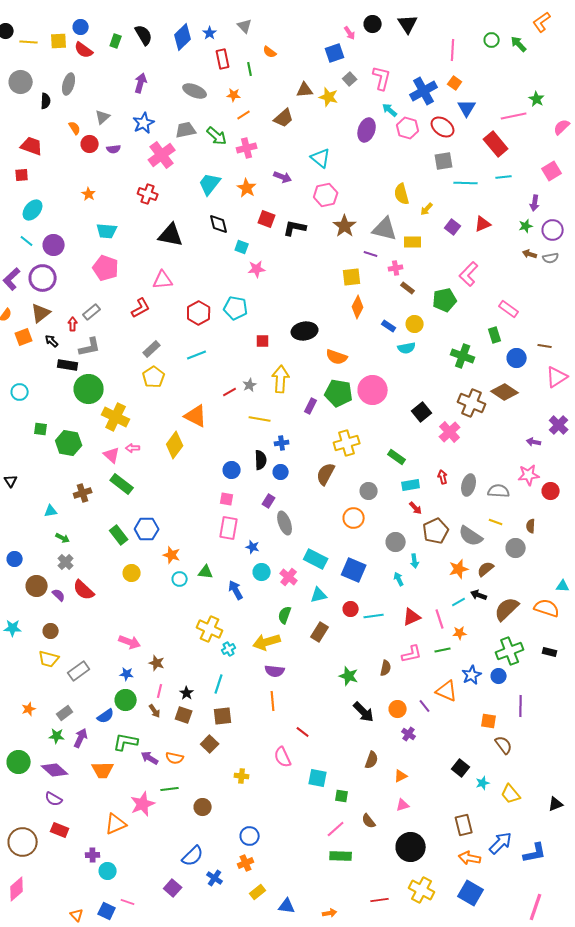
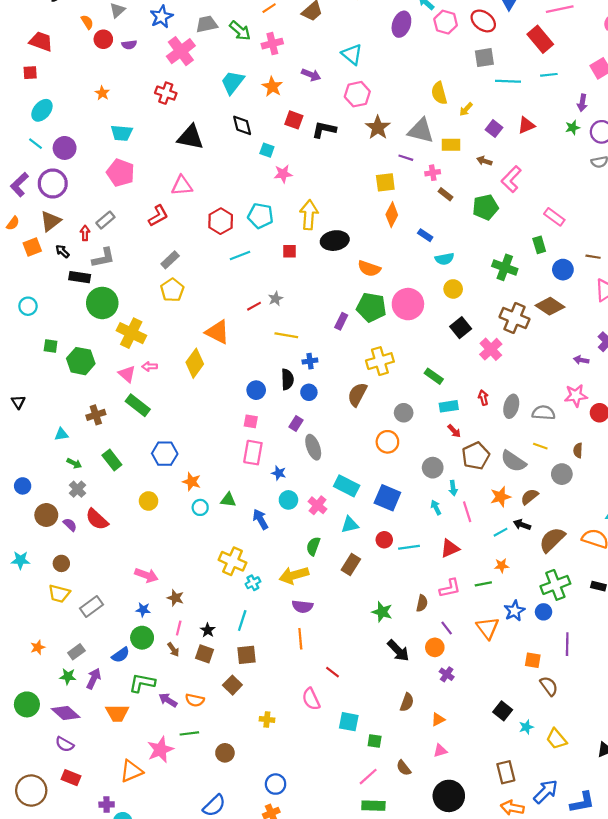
brown arrow: (530, 254) -> (484, 161), moved
yellow circle: (415, 324) -> (453, 289), moved
cyan line: (197, 355) -> (240, 256), moved
yellow arrow: (281, 379) -> (309, 215), moved
green rectangle: (119, 535) -> (112, 460), moved
pink line: (440, 619) -> (467, 512), moved
orange triangle: (447, 691) -> (488, 628), turned 30
purple line: (425, 706) -> (447, 628), moved

